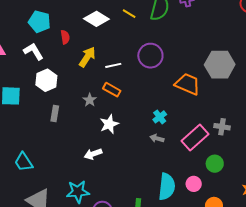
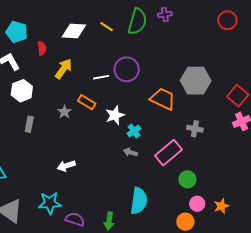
white diamond: (96, 19) -> (74, 31), turned -30
white line: (113, 65) -> (101, 77), moved
white star: (109, 124) -> (115, 115), moved
gray cross: (222, 127) -> (195, 129), moved
pink circle: (194, 184) -> (197, 204), moved

